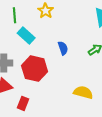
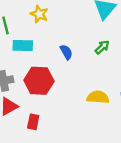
cyan rectangle: (26, 35) -> (23, 46), turned -30

